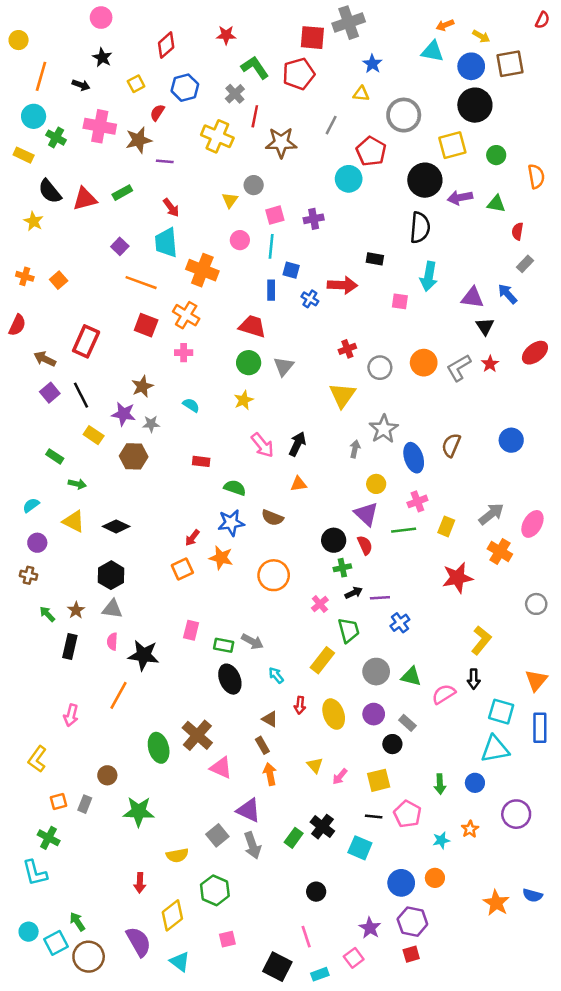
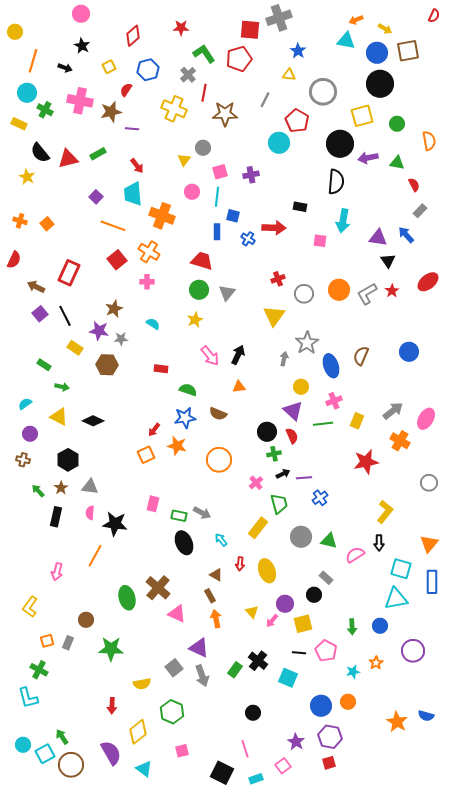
red semicircle: (517, 231) -> (414, 185), turned 144
red square: (146, 325) -> (117, 260), turned 30
black hexagon: (111, 575) -> (68, 460), moved
purple circle: (374, 714) -> (285, 604), moved

